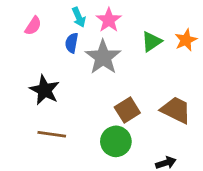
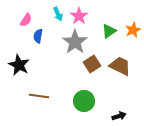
blue semicircle: (72, 43) -> (38, 36), moved
black star: (45, 90) -> (19, 65), moved
brown square: (127, 110) -> (92, 64), moved
brown trapezoid: (176, 110) -> (120, 66), moved

